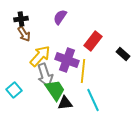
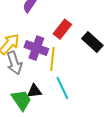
black rectangle: (123, 54) -> (92, 42), size x1.5
green trapezoid: (55, 90) -> (21, 100), moved

